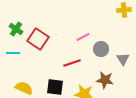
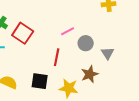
red line: (72, 63) -> (57, 57), turned -60
brown star: (105, 80) -> (90, 74), turned -30

